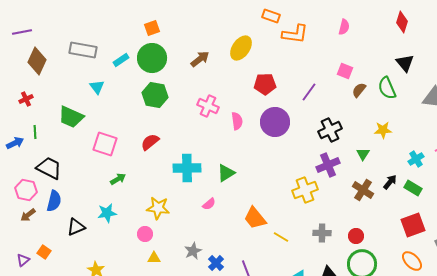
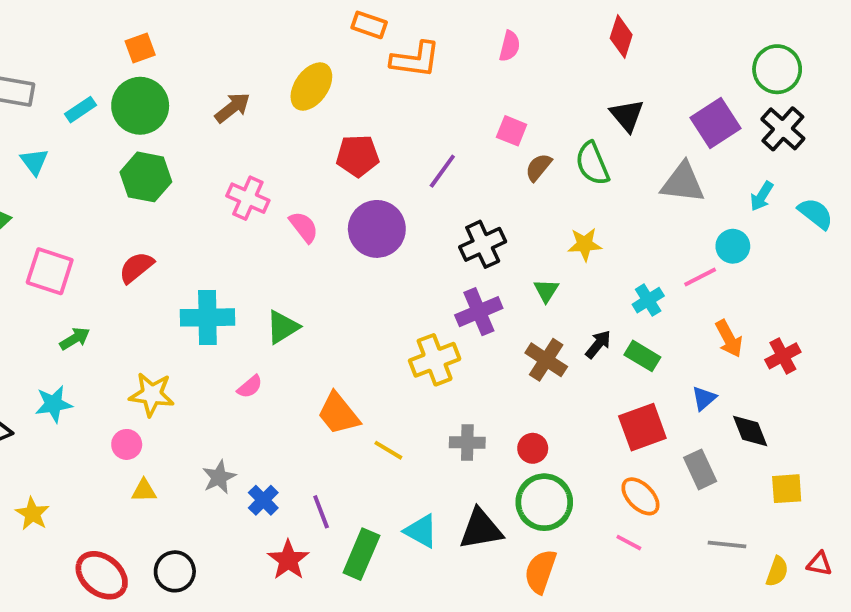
pink semicircle: (237, 121) -> (304, 227), turned -30

